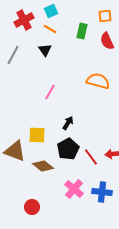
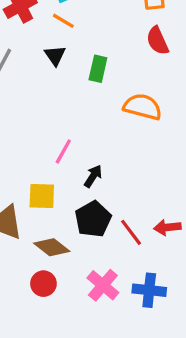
green rectangle: (82, 31) -> (98, 69), moved
pink line: (50, 92) -> (63, 151), moved
red circle: (32, 207) -> (43, 284), moved

